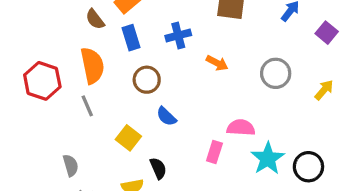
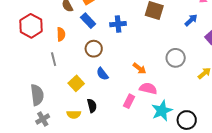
blue rectangle: (131, 38) -> (88, 21), turned -35
orange arrow: (217, 63) -> (139, 68), moved
orange semicircle: (92, 66) -> (61, 34), size x0.6
red hexagon: (42, 81) -> (31, 26), moved
gray semicircle: (71, 165) -> (37, 95), size x1.5

